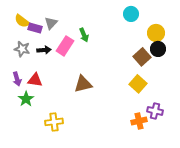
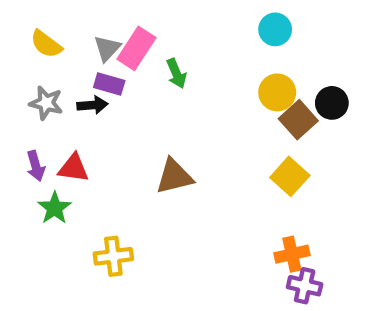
purple rectangle: (35, 28) -> (109, 84), moved
yellow circle: (156, 33) -> (277, 92), moved
pink rectangle: (65, 46) -> (136, 48), moved
purple cross: (155, 111) -> (305, 286), moved

